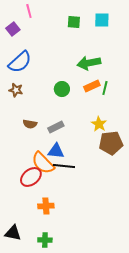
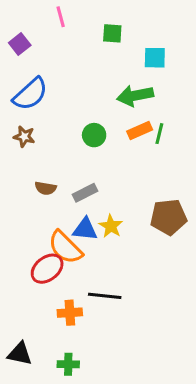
pink line: (29, 11) -> (61, 17), moved
cyan square: (102, 20) -> (155, 58), moved
yellow star: (99, 124) -> (111, 226), moved
black line: (64, 166) -> (105, 296), moved

